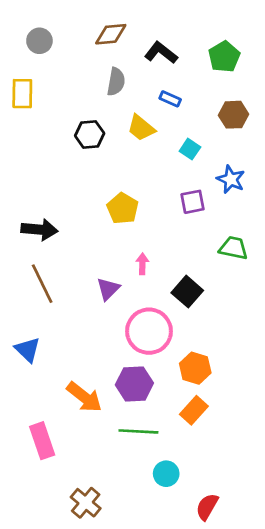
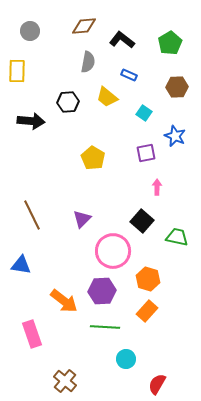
black arrow: (39, 230) -> (31, 121), moved
green trapezoid: (233, 248) -> (177, 237), moved
pink arrow: (142, 264) -> (157, 187), moved
blue triangle: (28, 350) -> (21, 265), turned -35

